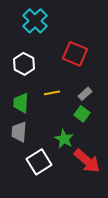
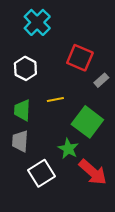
gray rectangle: (85, 94) -> (101, 80), moved
green square: (82, 114) -> (87, 122), size x1.8

